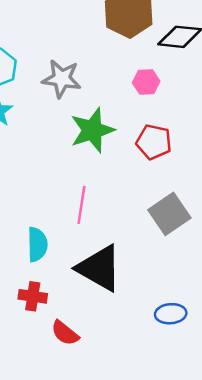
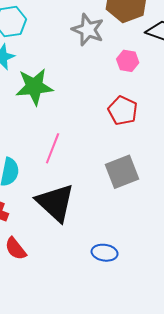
gray star: (62, 79) -> (88, 30), moved
green star: (92, 130) -> (34, 87), moved

